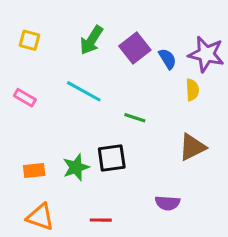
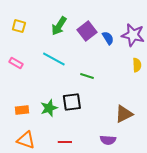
yellow semicircle: (192, 90) -> (137, 65), moved
brown triangle: (192, 147) -> (124, 114), moved
purple semicircle: (167, 203) -> (108, 140), moved

